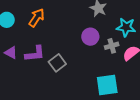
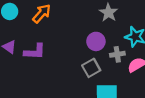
gray square: (57, 63) -> (91, 68), moved

